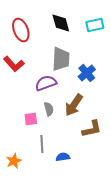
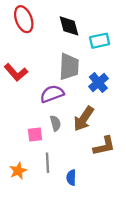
cyan rectangle: (95, 25) -> (100, 41), moved
red ellipse: (21, 30) -> (24, 19), moved
blue semicircle: (63, 157) -> (71, 178), turned -80
orange star: (14, 161) -> (18, 171), moved

